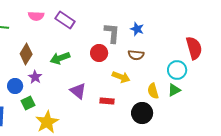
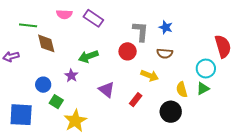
brown diamond: (26, 54) -> (46, 43), moved, turned -45
purple star: (35, 77) -> (71, 76), moved
red rectangle: (107, 101) -> (136, 100), turned -56
green square: (28, 103) -> (56, 102), turned -32

